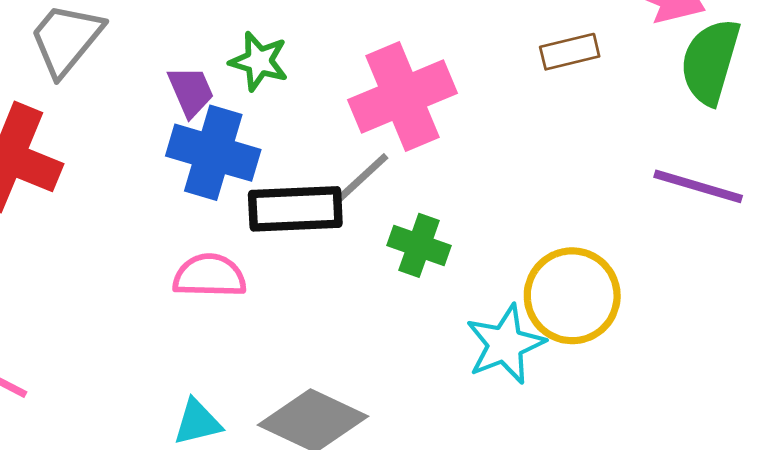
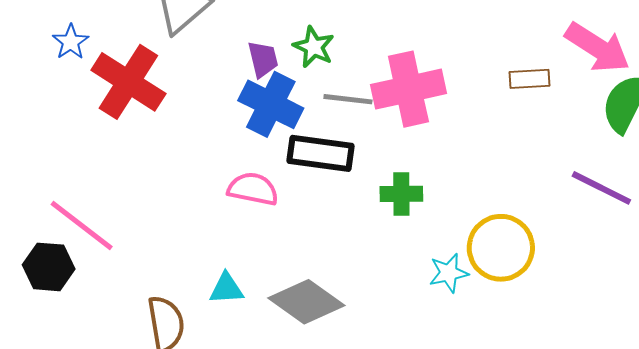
gray line: (361, 179) -> (348, 99), moved, turned 39
green cross: (419, 245) -> (401, 194), turned -30
cyan star: (505, 344) -> (449, 273), size x0.7

